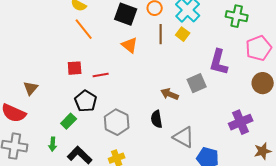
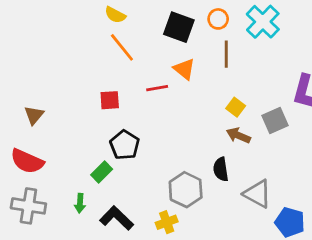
yellow square: (183, 34) -> (236, 107), moved
red line: (101, 75) -> (157, 88), moved
brown triangle: (31, 88) -> (34, 115), moved
gray hexagon: (117, 122) -> (186, 190), moved

